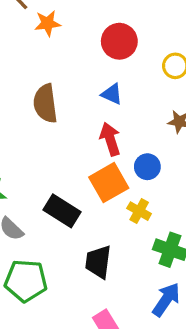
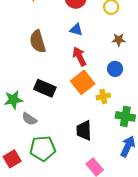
blue circle: (147, 167) -> (115, 69), moved
black rectangle: (62, 211) -> (45, 88), moved
yellow cross: (139, 211) -> (103, 96), turned -32

